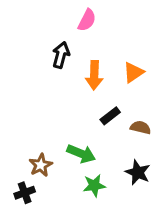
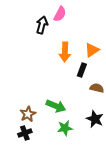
black arrow: (61, 55) -> (42, 25), moved
black rectangle: (110, 116) -> (82, 70), moved, turned -32
black cross: (25, 193) -> (25, 133), moved

